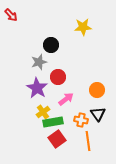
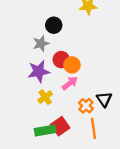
purple star: (37, 88) -> (39, 71), turned 30
orange circle: (97, 90) -> (72, 65), moved
orange cross: (81, 120) -> (86, 106), turned 32
green rectangle: (53, 122) -> (45, 130), moved

